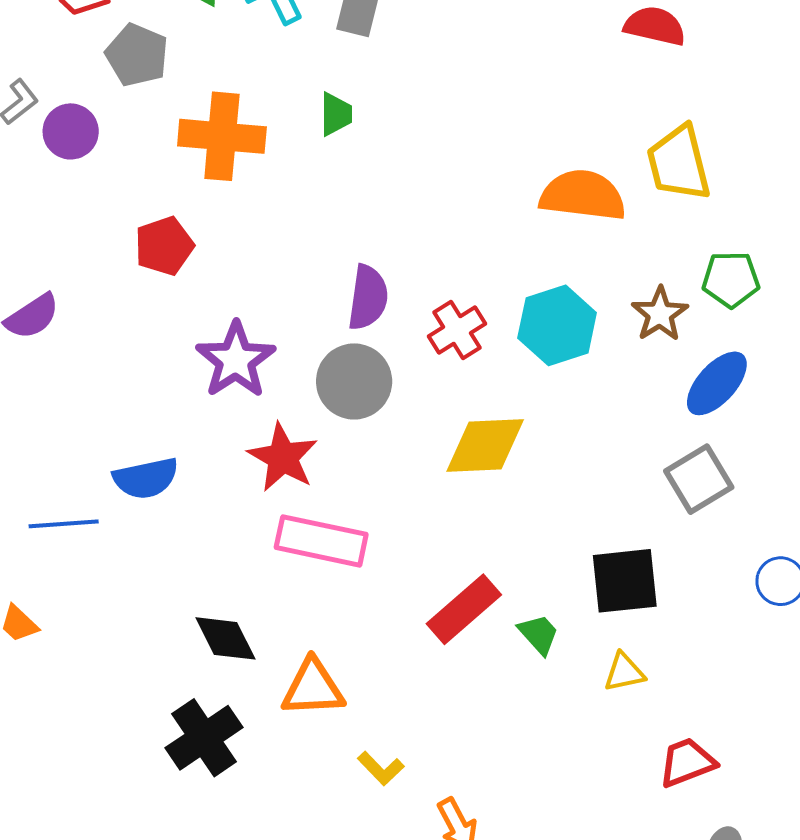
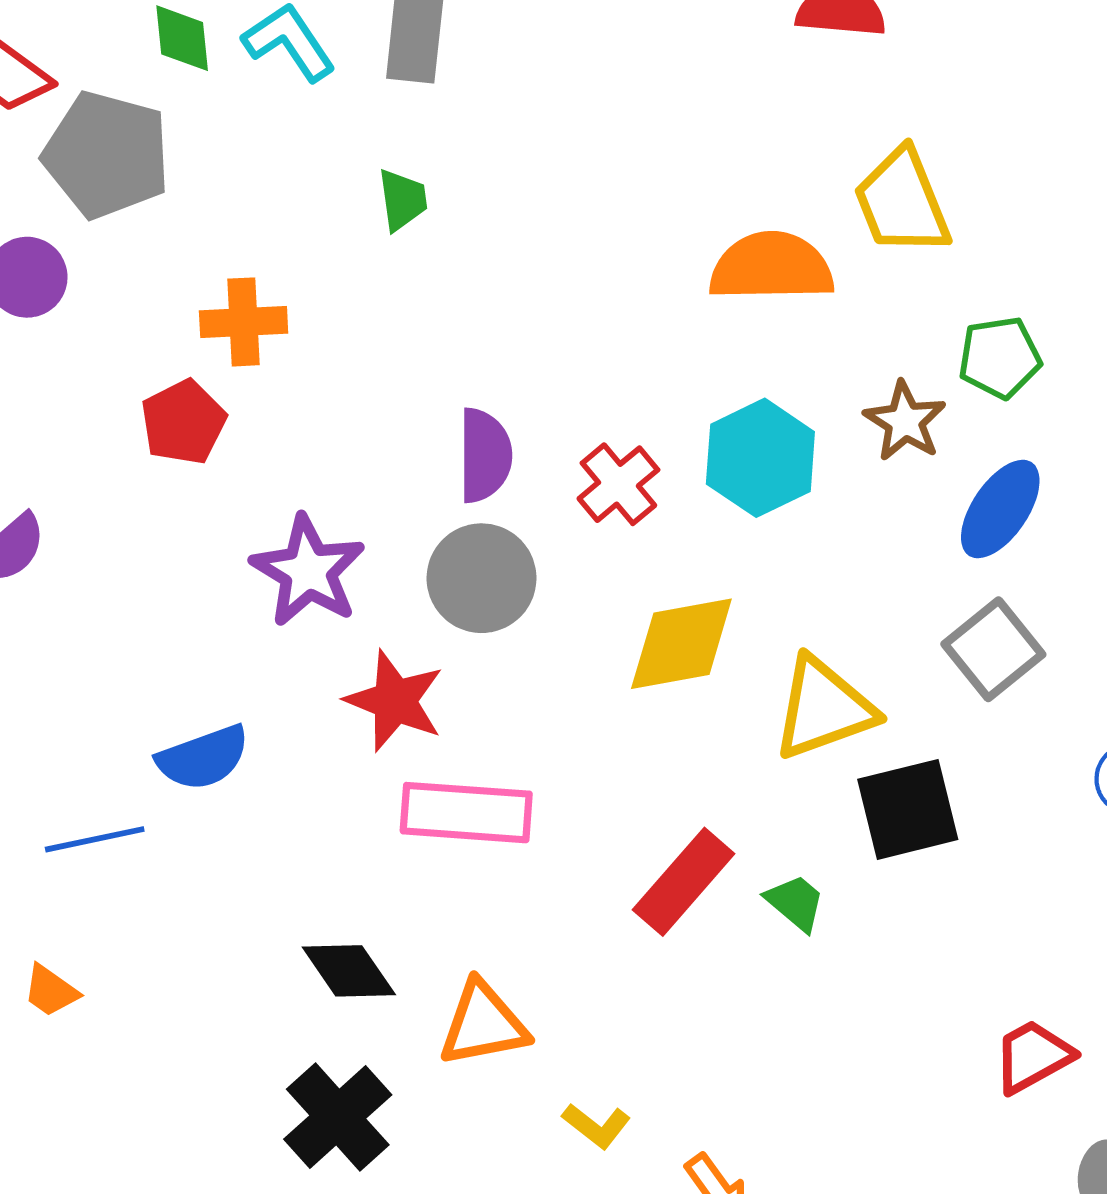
gray pentagon: (137, 55) -> (107, 155), size x1.4
orange cross: (222, 136) -> (244, 322), moved, size x0.7
yellow triangle: (624, 672) -> (824, 708), moved, size x1.8

